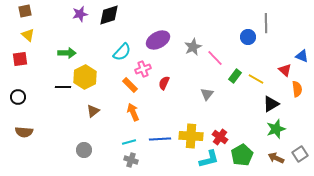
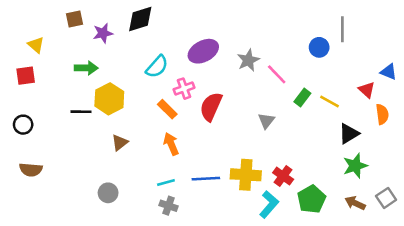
brown square: (25, 11) -> (75, 19), moved
purple star: (80, 14) -> (103, 33), moved
red semicircle: (164, 83) -> (211, 107), size x1.6
cyan L-shape: (209, 159) -> (269, 204), turned -35

